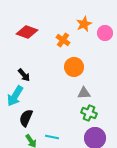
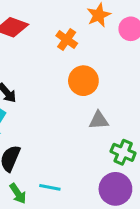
green cross: (89, 113) -> (123, 152), moved

